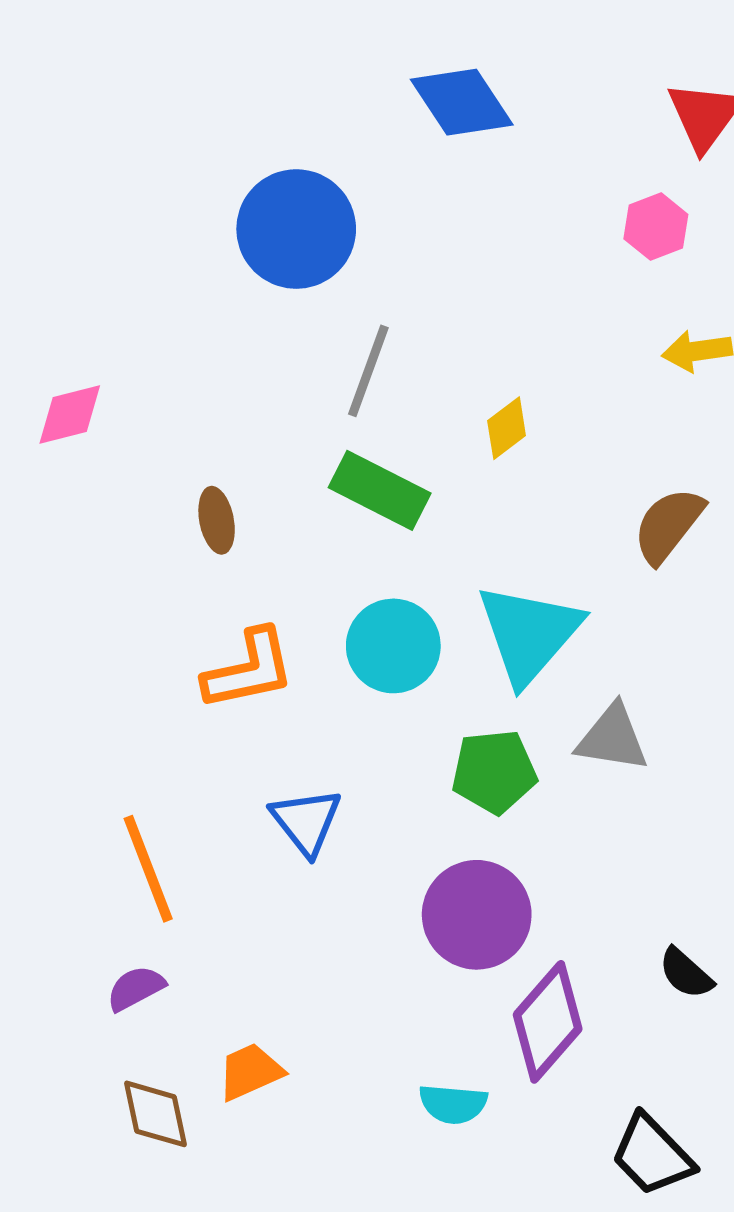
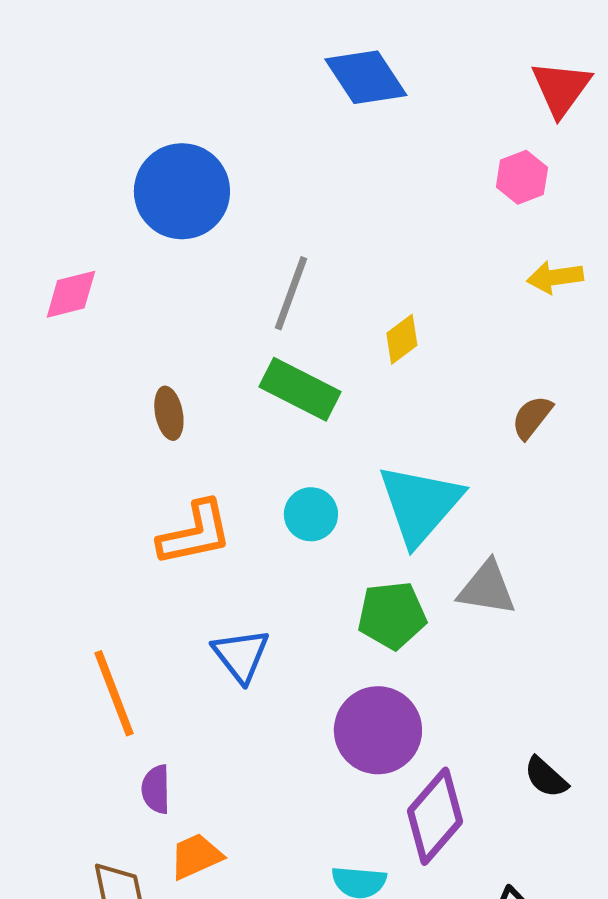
blue circle: (296, 229) -> (182, 191), moved
pink diamond: (70, 414) -> (71, 294), moved
brown semicircle: (668, 525) -> (532, 417), size x0.7
cyan circle: (393, 646) -> (311, 514), size x0.7
purple semicircle: (136, 988) -> (156, 789), moved, turned -63

